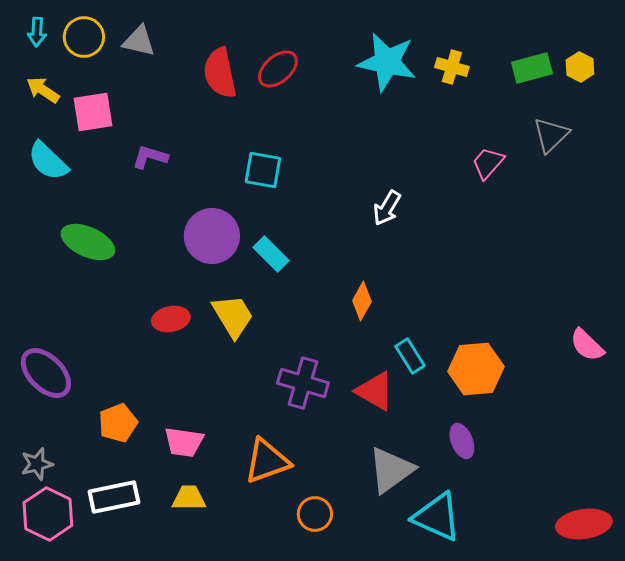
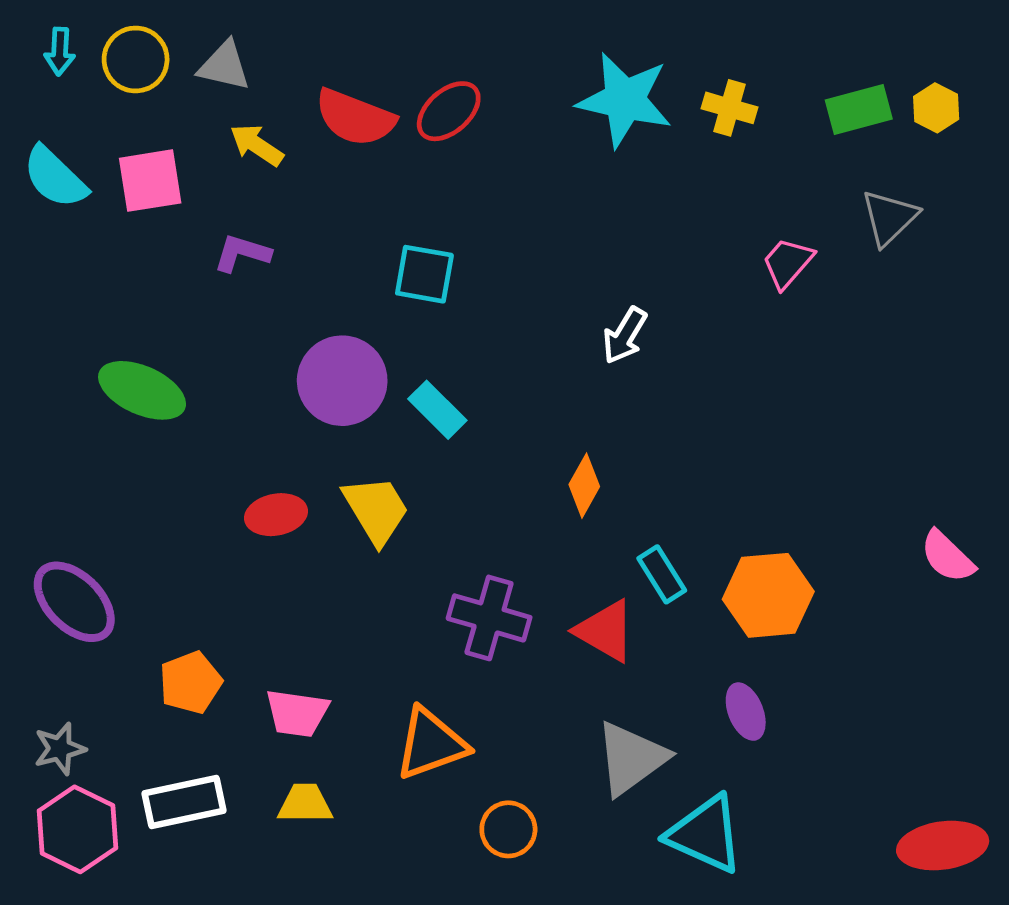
red semicircle: (220, 73) -> (355, 118), turned -57
yellow arrow: (43, 90) -> (257, 145), moved
cyan semicircle: (48, 161) -> (55, 177), moved

